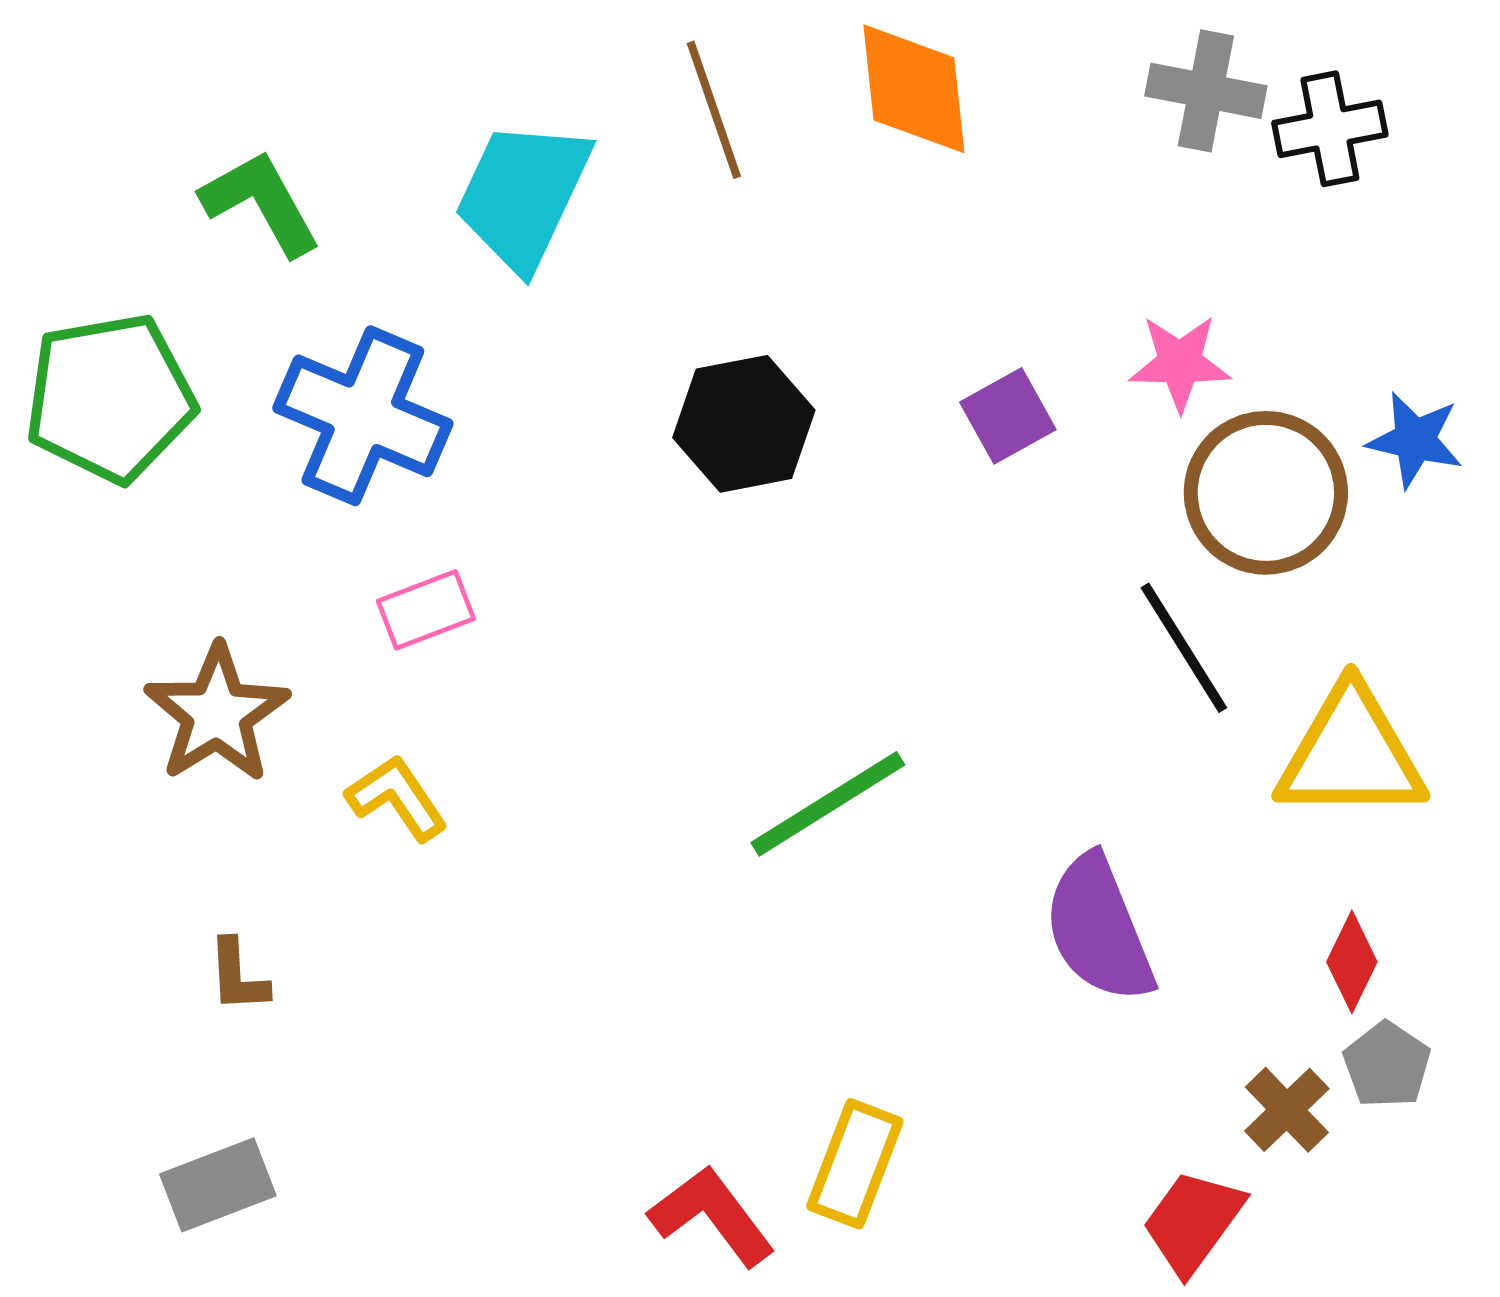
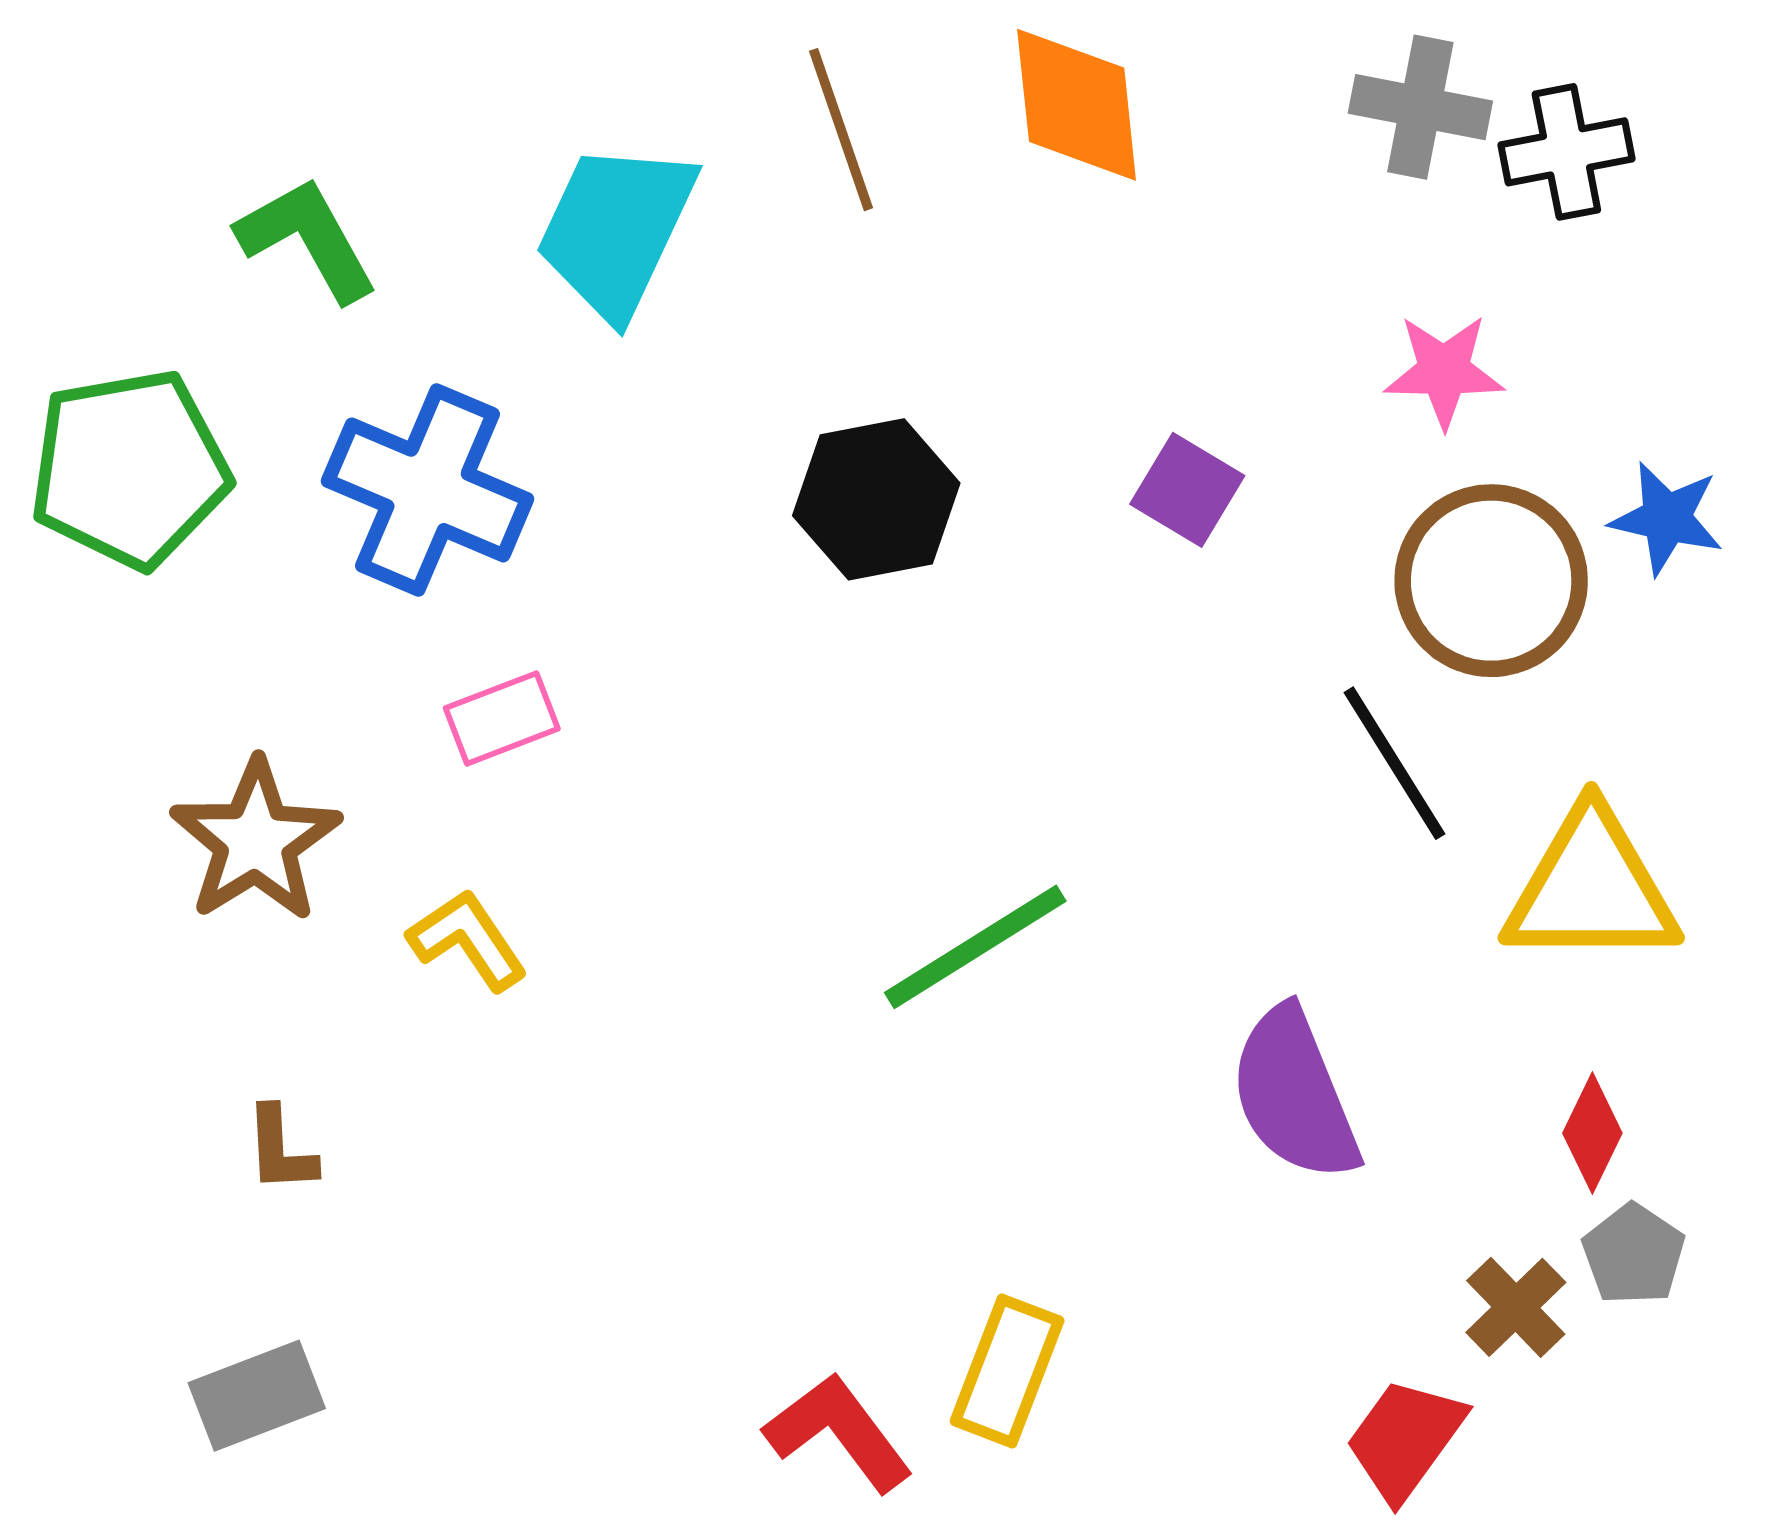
pink star: (1180, 363) -> (1444, 371), moved
purple square: (1008, 416) -> (1187, 490), turned -30

